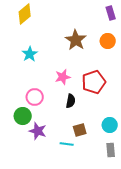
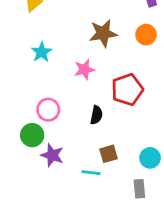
brown star: (76, 40) -> (103, 33), turned 30
pink star: (63, 77) -> (84, 69), moved
cyan circle: (110, 125) -> (150, 158), moved
gray rectangle: (111, 150) -> (139, 189), moved

